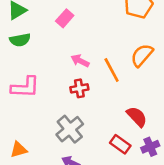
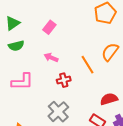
pink arrow: (80, 61) -> (51, 58), moved
red semicircle: (137, 117) -> (109, 99), turned -60

